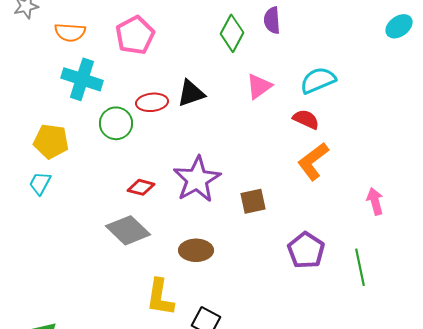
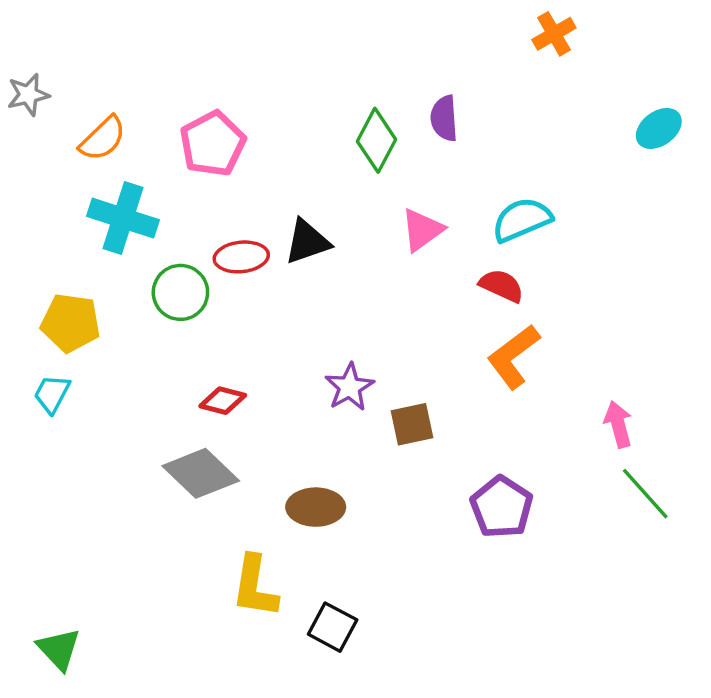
orange semicircle: (70, 32) -> (103, 139), turned -48
purple star: (197, 179) -> (349, 387), moved, size x0.6
green line: (360, 267) -> (645, 494), moved, turned -30

